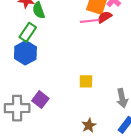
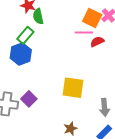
red semicircle: (105, 17) -> (97, 42), moved
yellow square: (86, 81) -> (73, 88), size x1.6

